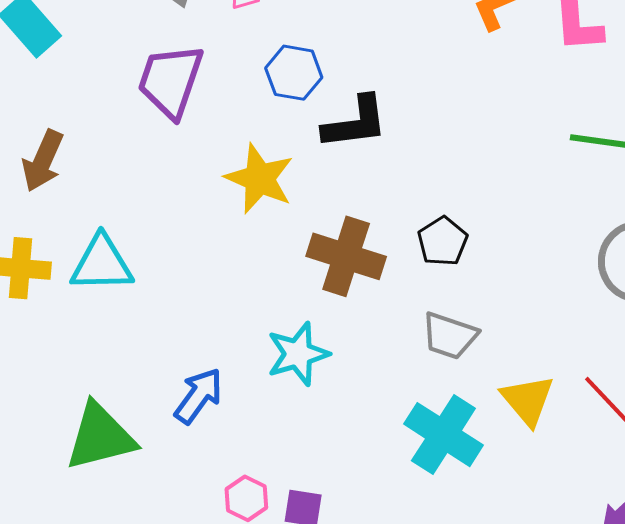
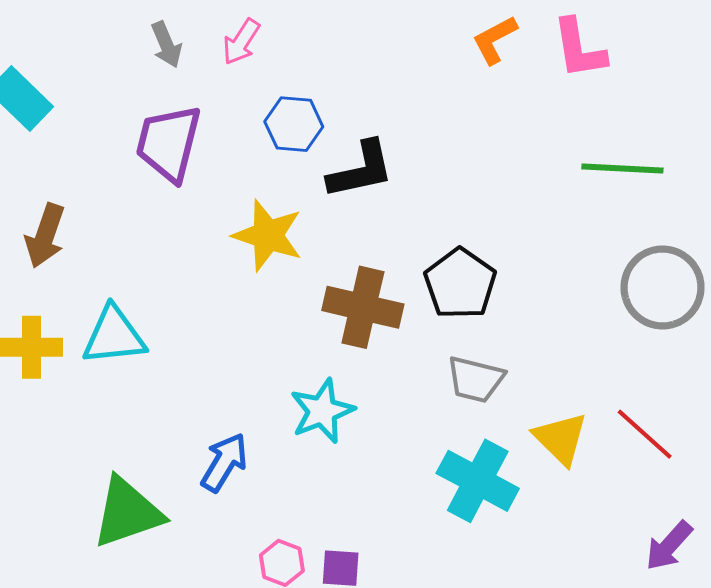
black pentagon: (443, 241) -> (460, 284), size x1.4

